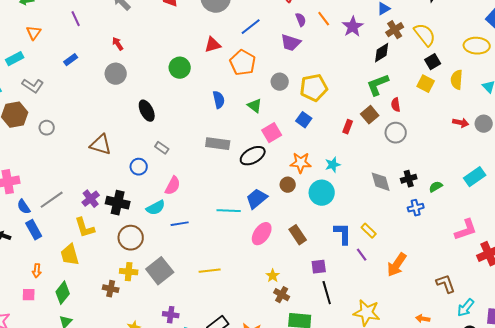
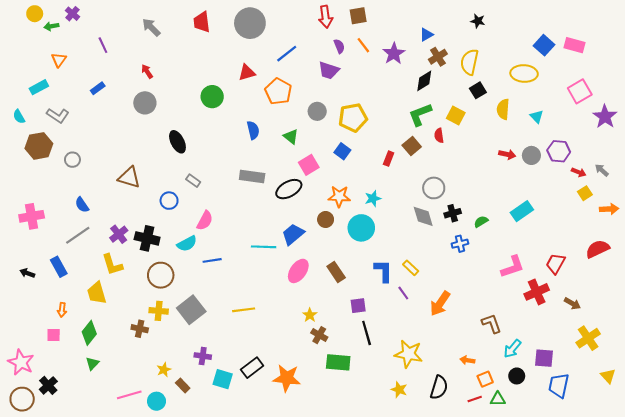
yellow semicircle: (425, 35) -> (469, 62), turned -130
yellow square: (426, 84) -> (456, 116), moved
gray circle: (396, 133) -> (434, 188), moved
blue semicircle: (24, 207) -> (82, 205), moved

